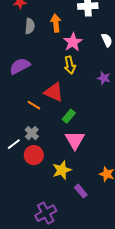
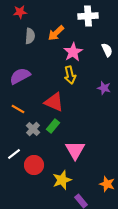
orange arrow: (56, 23) -> (56, 33), turned -126
orange line: (34, 105) -> (18, 109), moved
green rectangle: (69, 116) -> (53, 126), moved
gray cross: (32, 133) -> (33, 129), moved

